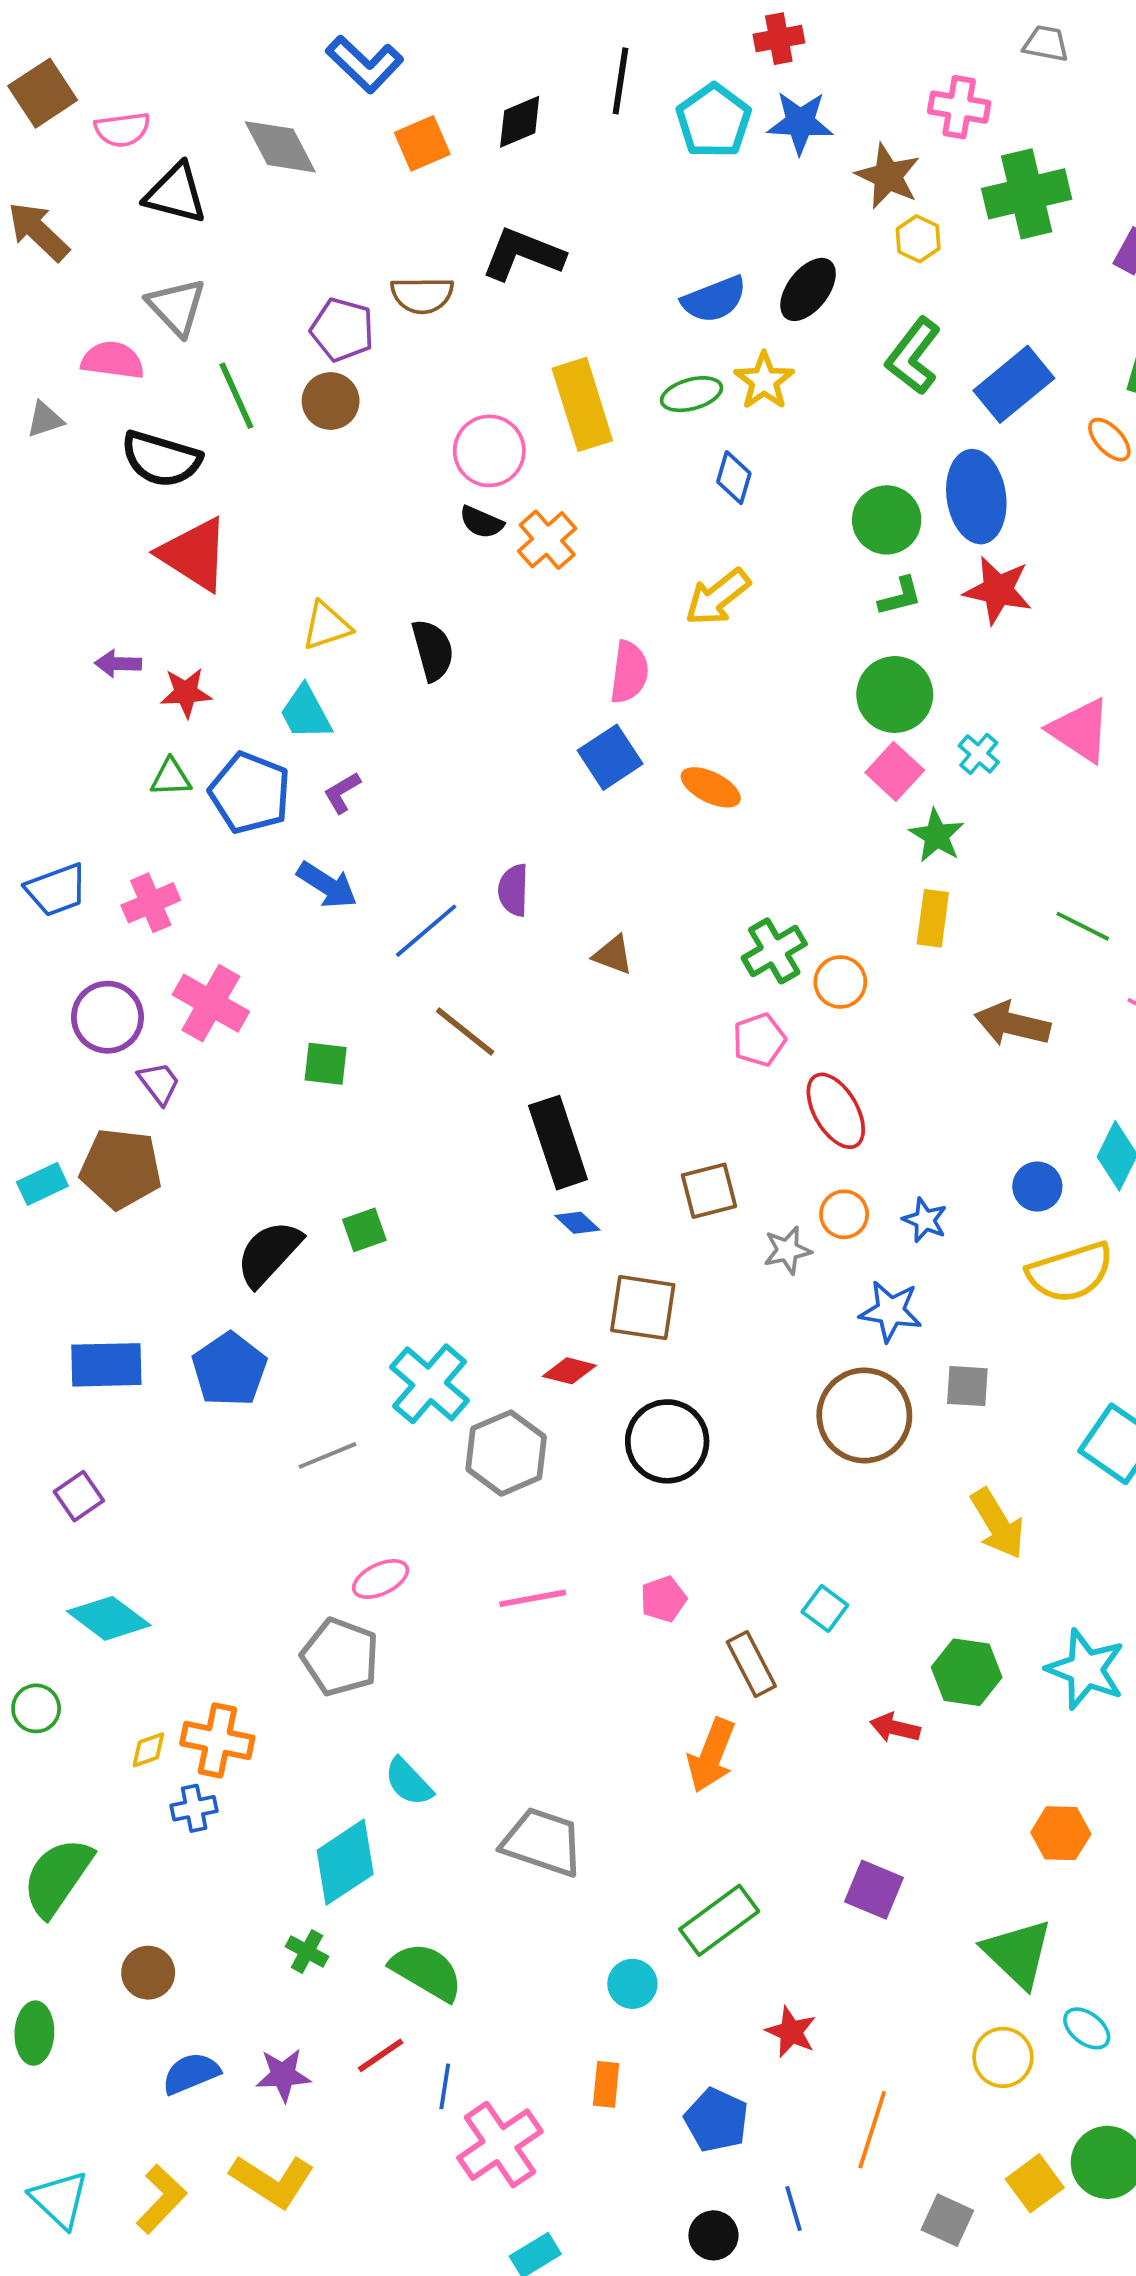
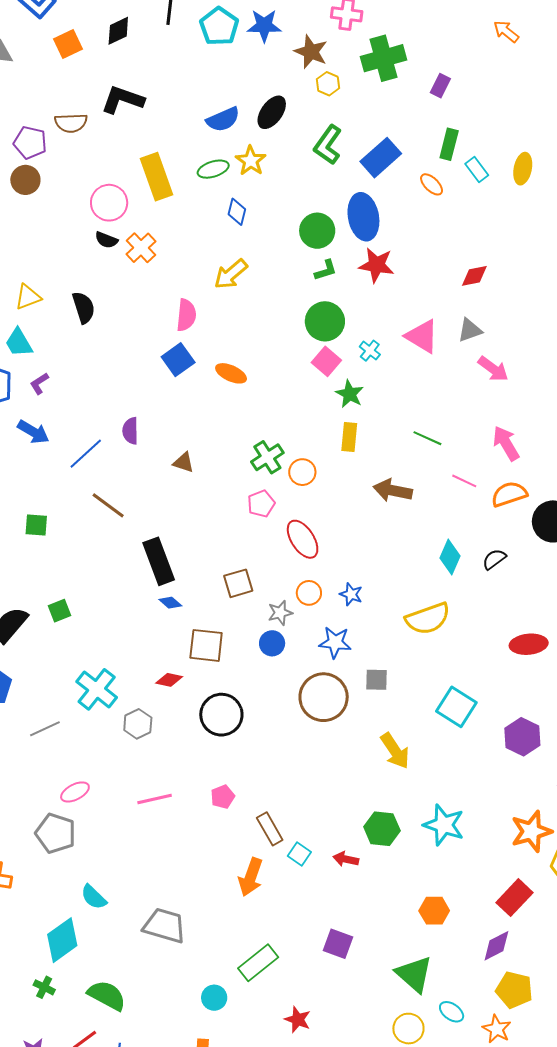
blue circle: (1037, 1187) -> (272, 643), moved
gray hexagon: (506, 1453) -> (138, 724), size x0.7
cyan square: (825, 1608) -> (299, 854), moved

